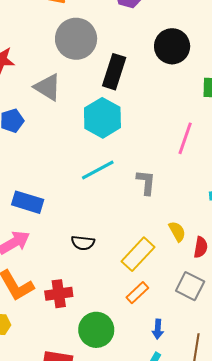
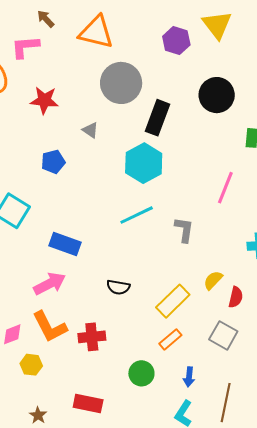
gray triangle: (48, 87) -> (90, 130), size x0.6
yellow semicircle: (177, 231) -> (213, 280), turned -110
green circle: (96, 330) -> (141, 373), moved, size x0.7

